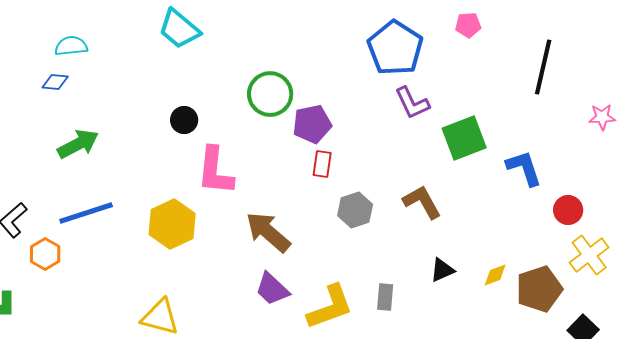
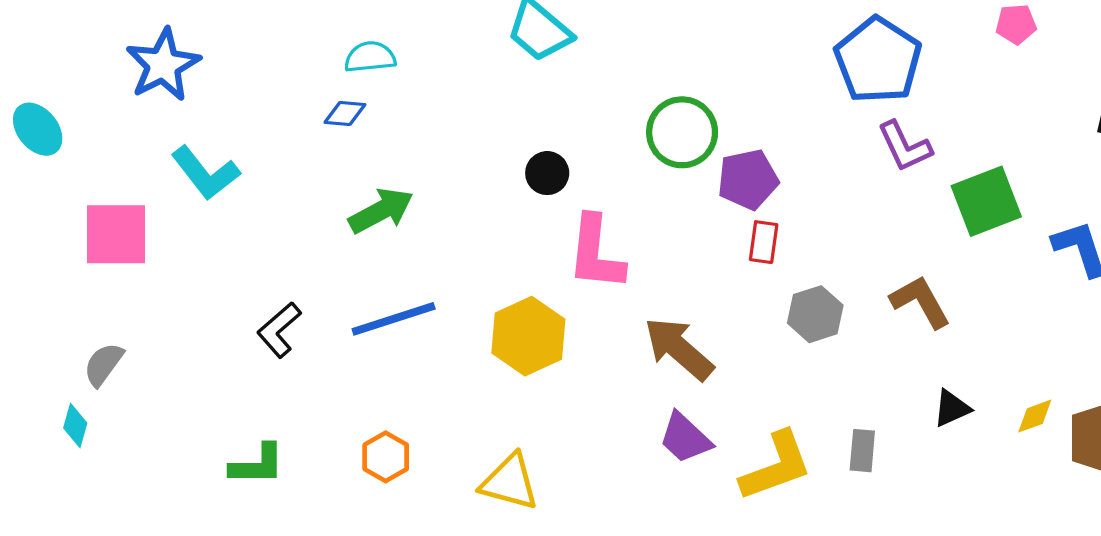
pink pentagon: (468, 25) -> (1016, 24), moved
orange hexagon: (45, 254) -> (386, 457), moved

